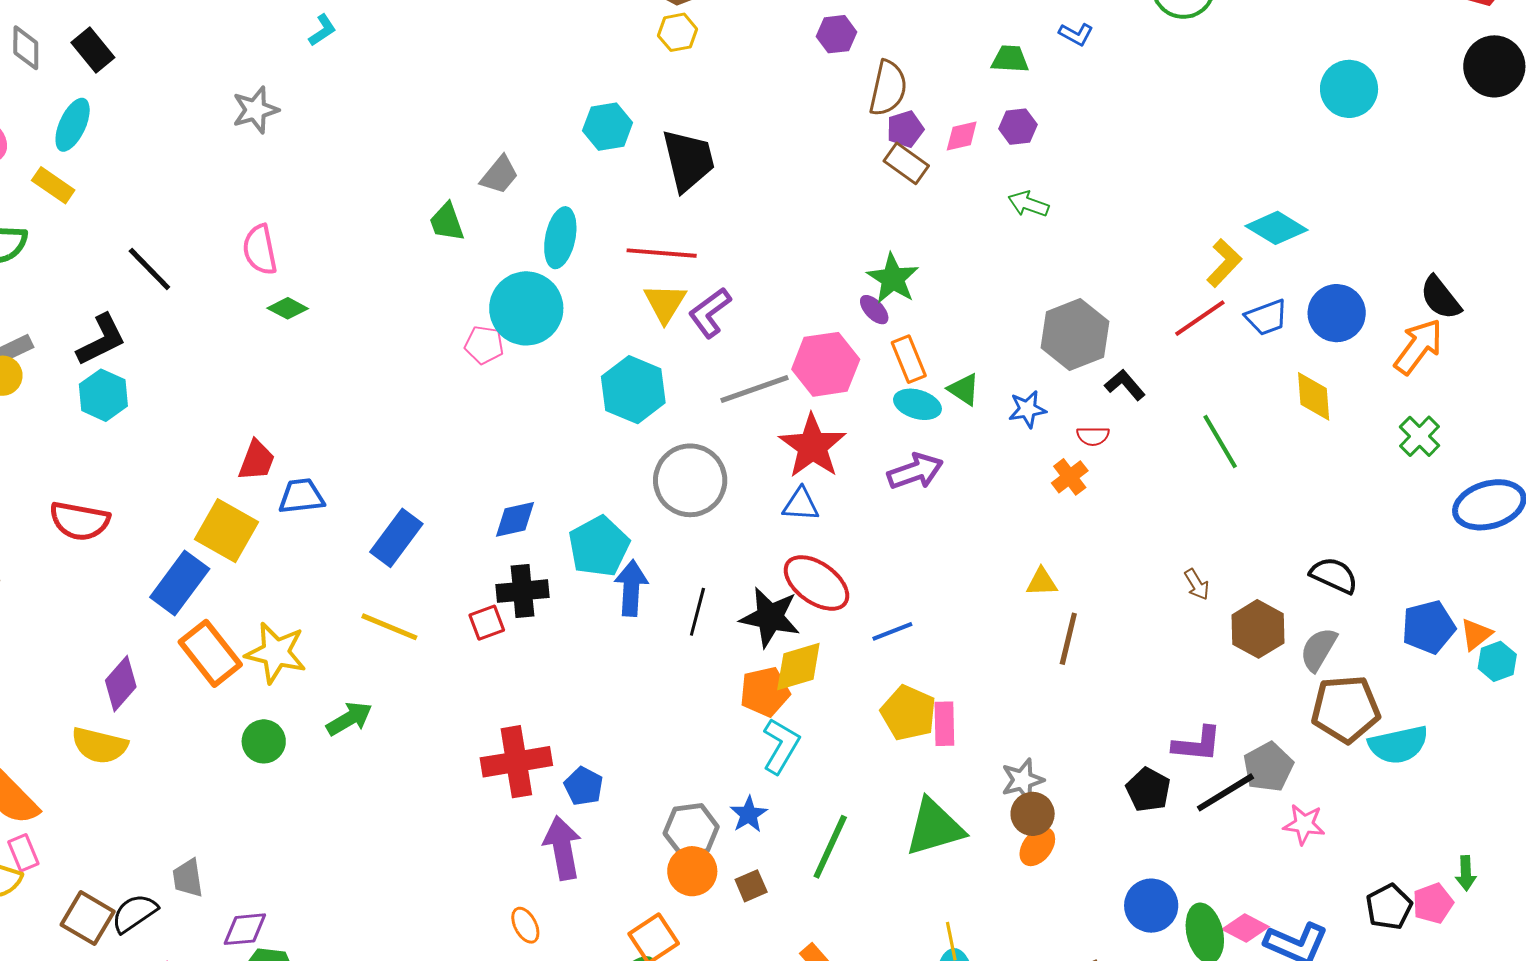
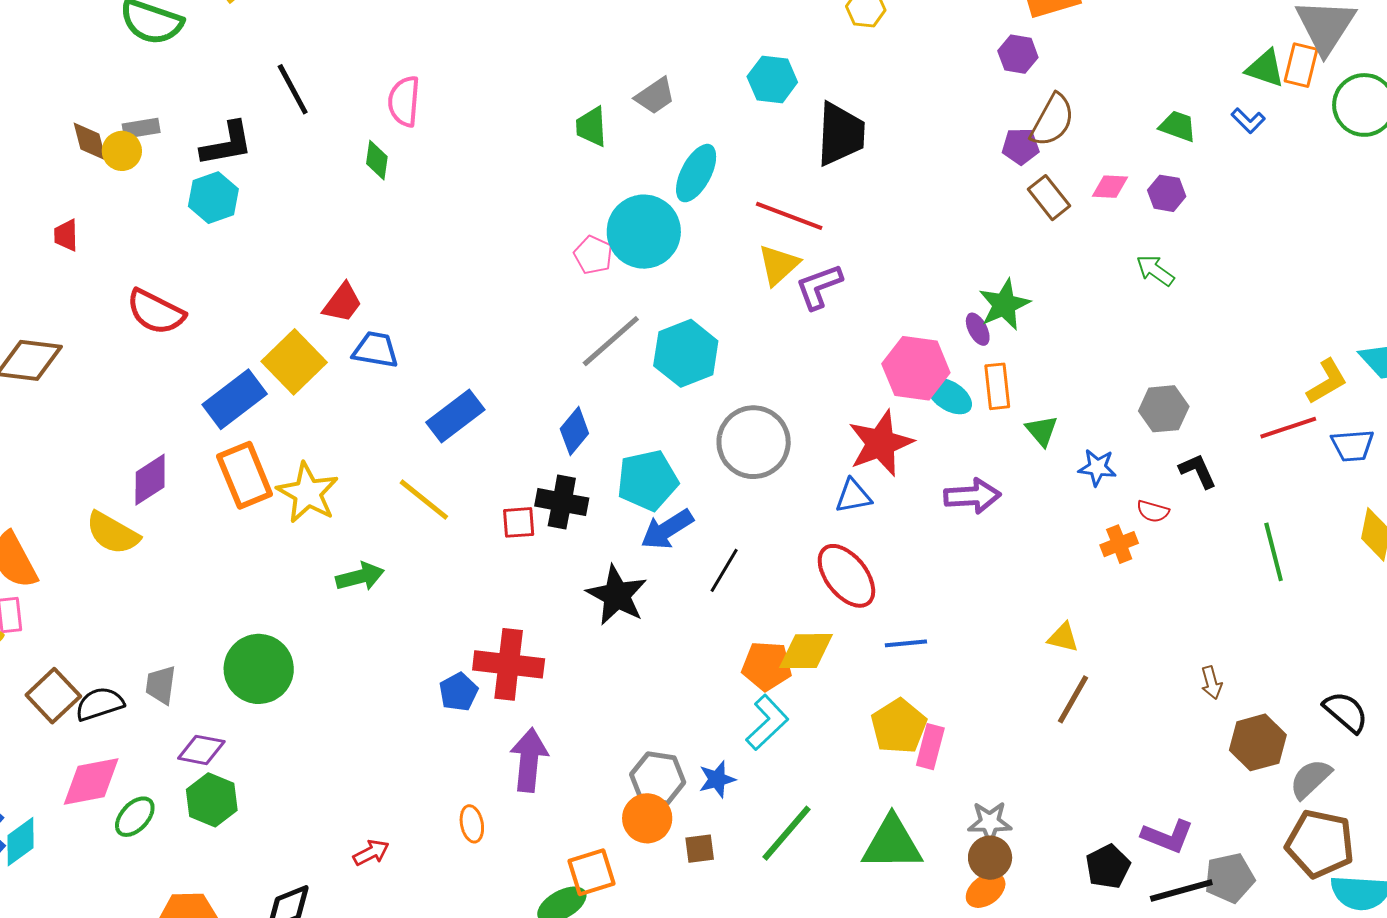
purple pentagon: (905, 129) -> (1021, 146), moved
green diamond: (288, 308) -> (377, 160), moved, turned 54
gray hexagon: (1075, 335) -> (1164, 409), size x0.7
gray line: (754, 389) -> (611, 341), moved, turned -38
cyan hexagon: (633, 390) -> (686, 353), moved
cyan ellipse: (917, 404) -> (949, 396), moved
blue triangle: (801, 504) -> (853, 496), turned -30
blue diamond: (515, 519) -> (574, 431), turned -54
blue arrow: (631, 588) -> (667, 529), turned -142
black star: (770, 617) -> (617, 595), moved
green circle: (264, 741) -> (259, 669), moved, size x1.6
blue pentagon: (584, 786) -> (458, 692), moved

